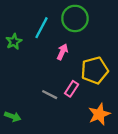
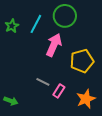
green star: (14, 42) -> (12, 26), moved
pink arrow: (62, 52) -> (54, 45), size x1.6
pink rectangle: (72, 89) -> (59, 91), moved

